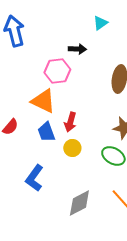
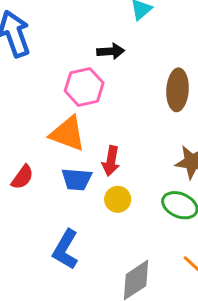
blue trapezoid: (46, 132) -> (77, 179), turned -60

